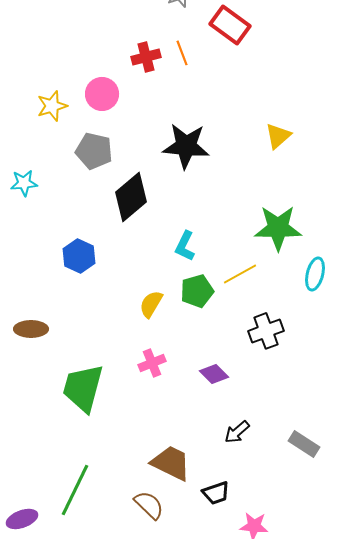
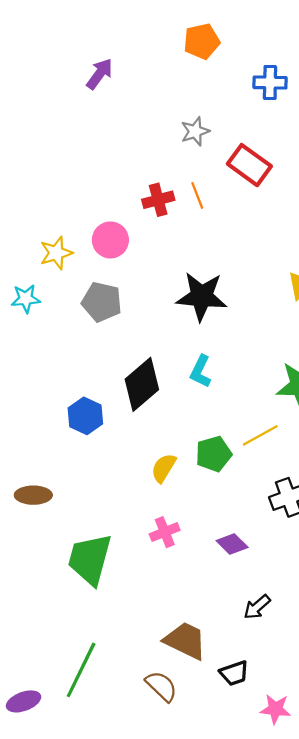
cyan star: (24, 183) -> (26, 299), moved
black diamond: (131, 197) -> (142, 384), moved
cyan L-shape: (185, 246) -> (201, 371), moved

